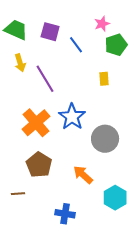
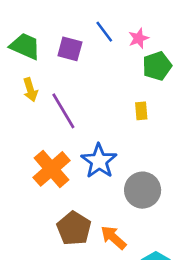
blue line: (76, 45) -> (104, 32), moved
brown pentagon: (39, 165) -> (74, 228), moved

